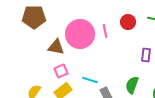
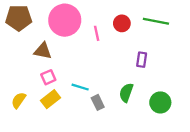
pink circle: (80, 34) -> (65, 20), moved

